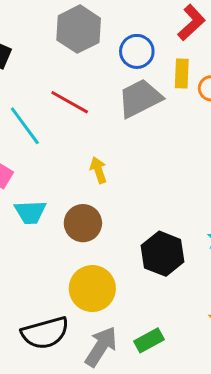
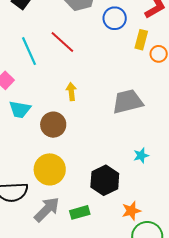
gray trapezoid: (140, 98) -> (128, 101), moved
black hexagon: (163, 254) -> (105, 180), moved

